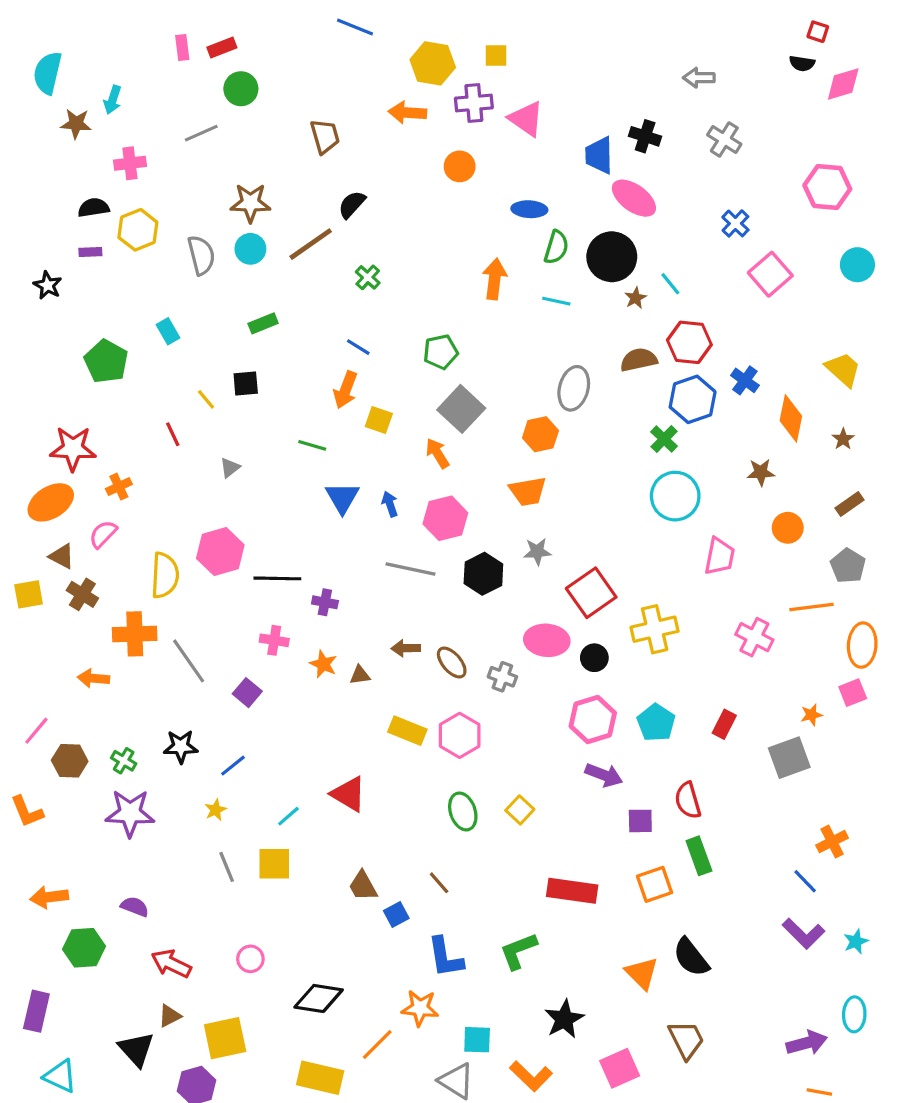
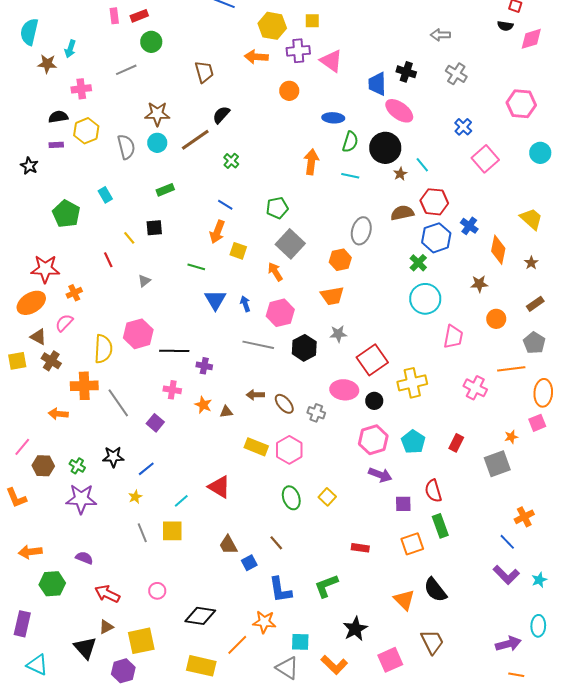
red rectangle: (572, 891) -> (360, 548), size x0.6

